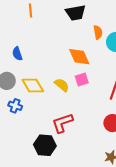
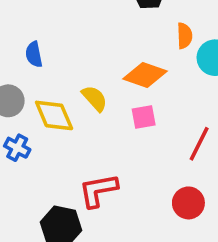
orange diamond: (79, 57) -> (145, 75), turned -55
yellow semicircle: (62, 85) -> (95, 98), moved

